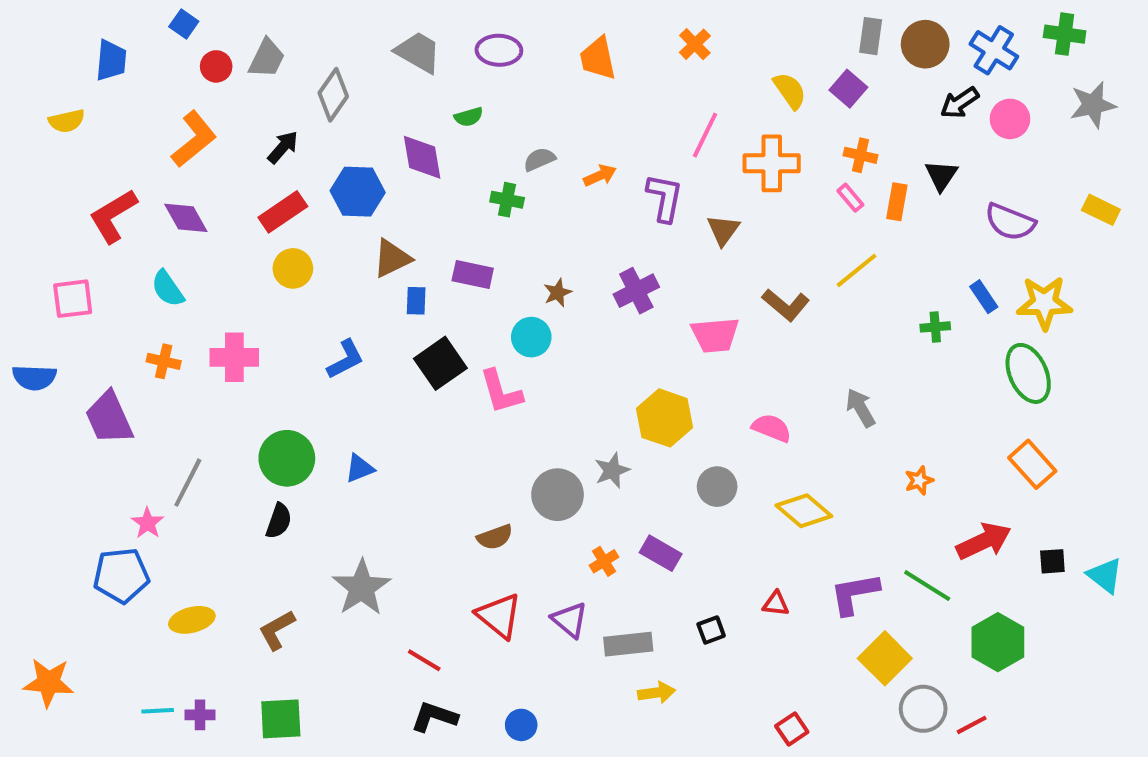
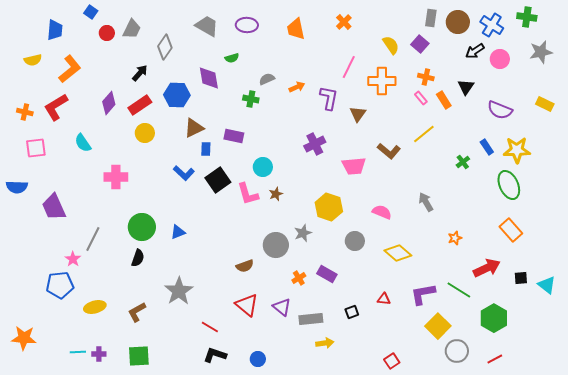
orange L-shape: (194, 139) -> (70, 69), moved
orange rectangle: (897, 202) -> (444, 100), turned -42
purple diamond: (186, 218) -> (109, 103), moved, turned 70
brown star: (558, 293) -> (276, 194), moved
green cross: (935, 327) -> (463, 162), turned -32
blue L-shape: (345, 359) -> (184, 173), moved, turned 70
orange cross: (164, 361) -> (25, 112), moved
red line: (972, 725) -> (495, 359), moved

